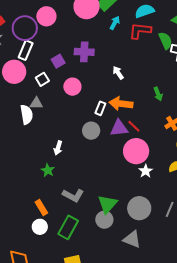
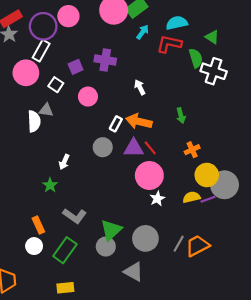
white square: (42, 79) -> (56, 85), turned -32

